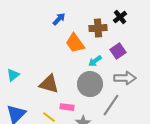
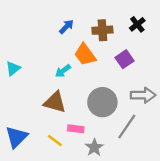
brown cross: (98, 28) -> (102, 30), moved
purple square: (118, 51) -> (124, 59), moved
cyan arrow: (95, 61) -> (63, 71), moved
cyan triangle: (13, 75) -> (13, 68), moved

